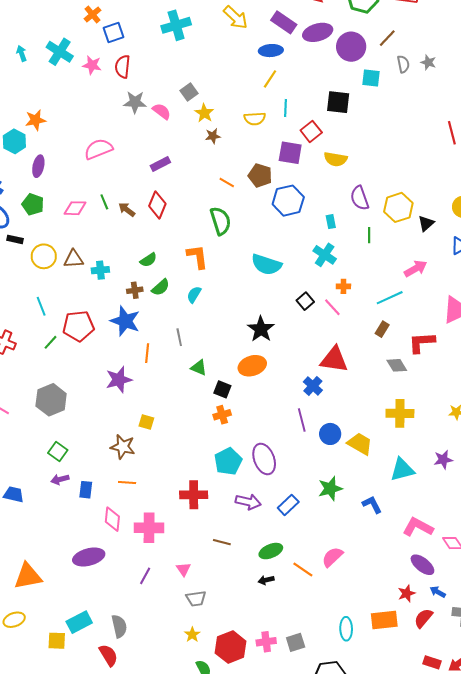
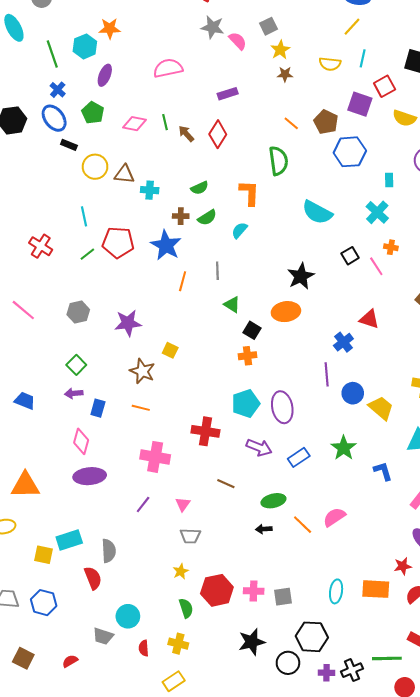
red triangle: (334, 360) -> (369, 319), size x0.7
purple star: (119, 380) -> (128, 323), moved
gray hexagon: (51, 400) -> (78, 312), size x0.7
green star: (330, 489) -> (344, 448), turned -30
pink diamond: (112, 519) -> (81, 441), moved

